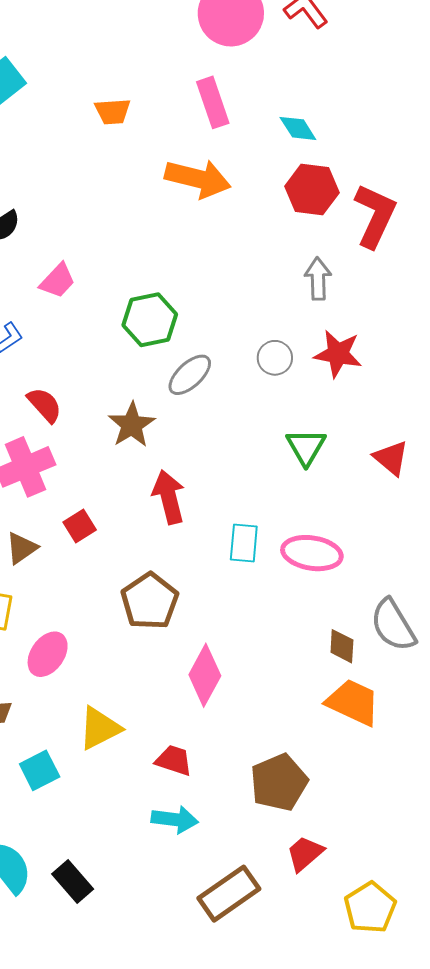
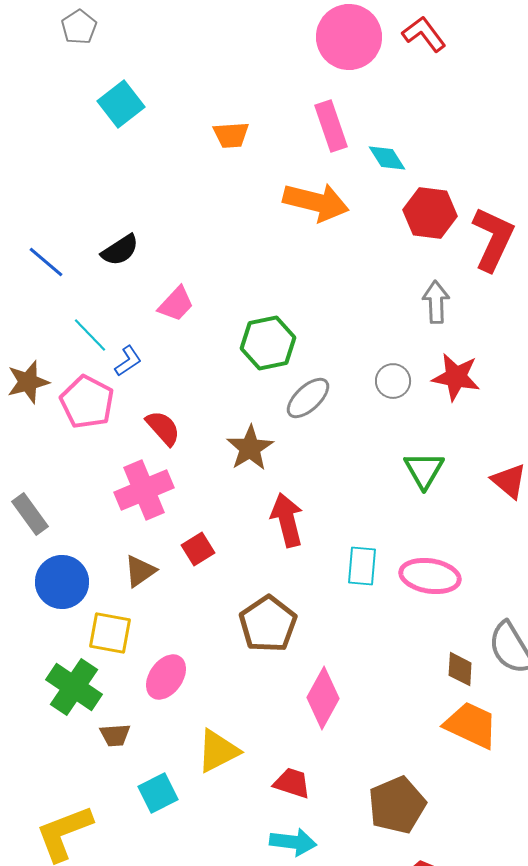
cyan diamond: (298, 128) -> (387, 158), moved

